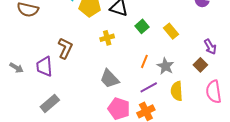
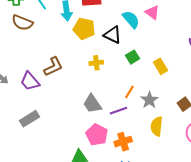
brown L-shape: (65, 48) -> (53, 67), turned 30
purple trapezoid: (44, 66) -> (30, 81), turned -45
purple line: (149, 87) -> (119, 111), moved

